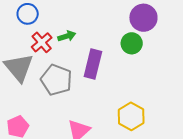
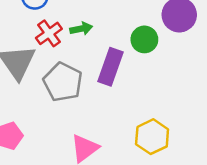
green circle: (132, 43) -> (144, 39), moved

